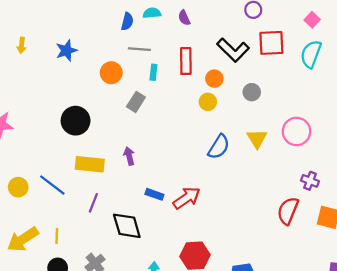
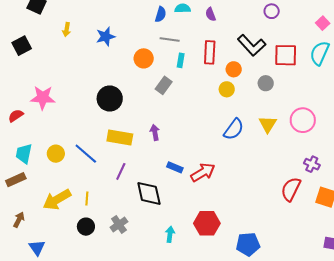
red square: (271, 43) -> (286, 55), moved

